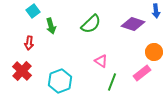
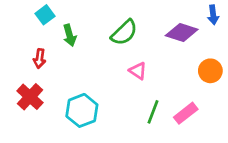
pink triangle: (101, 61) -> (138, 71), moved
pink rectangle: (142, 73) -> (186, 113), moved

